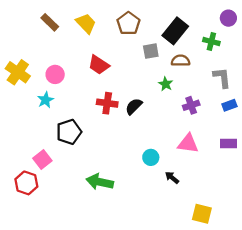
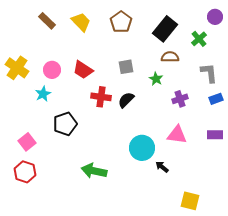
green cross: (211, 41) -> (199, 39), turned 35
gray square: (151, 51) -> (126, 67), moved
red trapezoid: (99, 65) -> (83, 70), moved
cyan circle: (151, 157) -> (142, 148), size x1.6
pink square: (42, 160) -> (27, 142), moved

